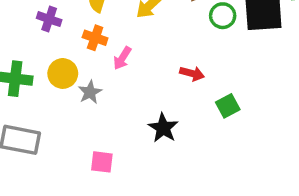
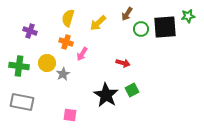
purple cross: (49, 19) -> (30, 31), moved
green square: (228, 106) -> (132, 90), moved
black star: (163, 128) -> (106, 95), size x1.4

